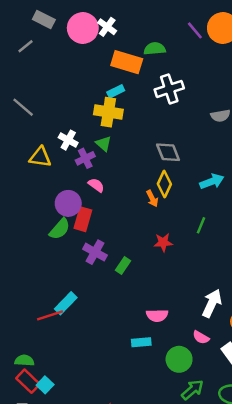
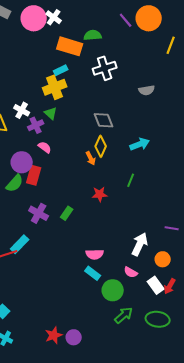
yellow cross: (108, 112) -> (55, 87), turned -30
purple cross: (95, 252) -> (39, 213), moved
cyan rectangle: (141, 342) -> (93, 273), moved, turned 42

